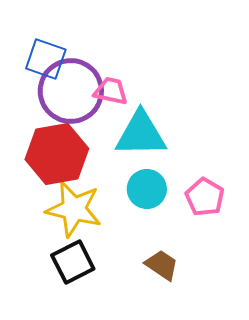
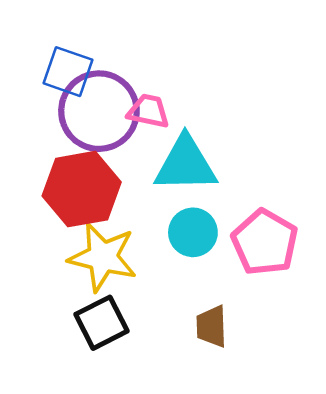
pink pentagon: (205, 197) -> (265, 242), size x1.4
brown trapezoid: (162, 265) -> (212, 326), turned -126

